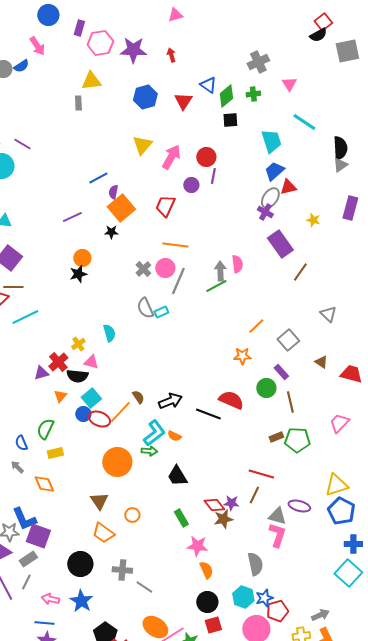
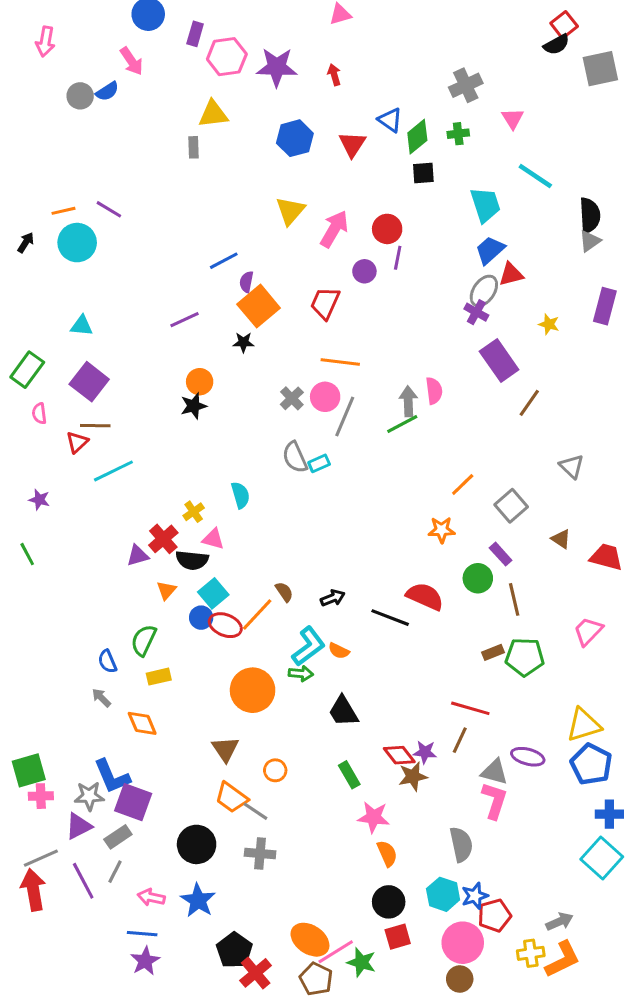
black arrow: (170, 401) -> (333, 598), size x0.7
gray line: (144, 587) -> (256, 811), moved

